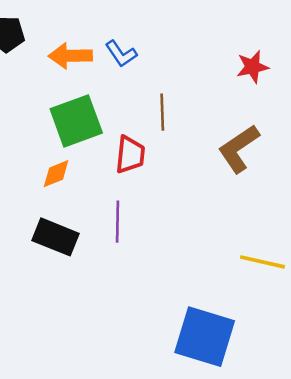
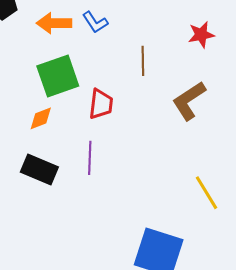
brown line: (162, 112) -> (143, 61), moved
yellow line: (262, 262) -> (207, 193), turned 45

